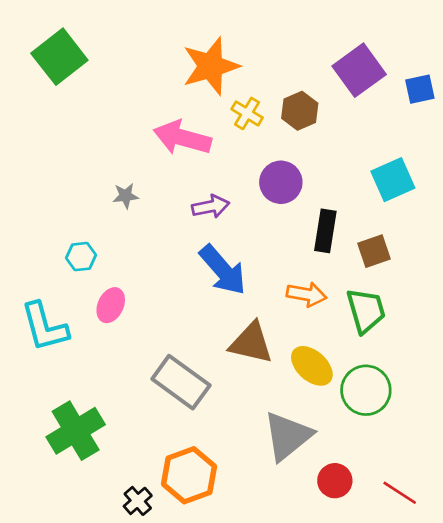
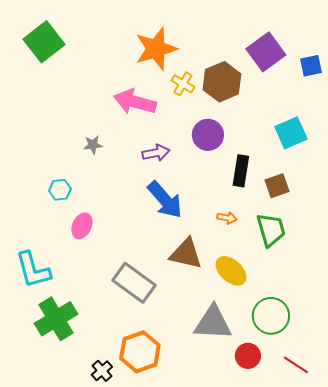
brown hexagon: (300, 111) -> (222, 82), size x1.4
orange arrow: (306, 294) -> (227, 218), size x0.7
cyan L-shape: (45, 327) -> (33, 270), moved
green circle: (366, 390) -> (271, 316), moved
gray triangle: (288, 436) -> (213, 323), turned 42

